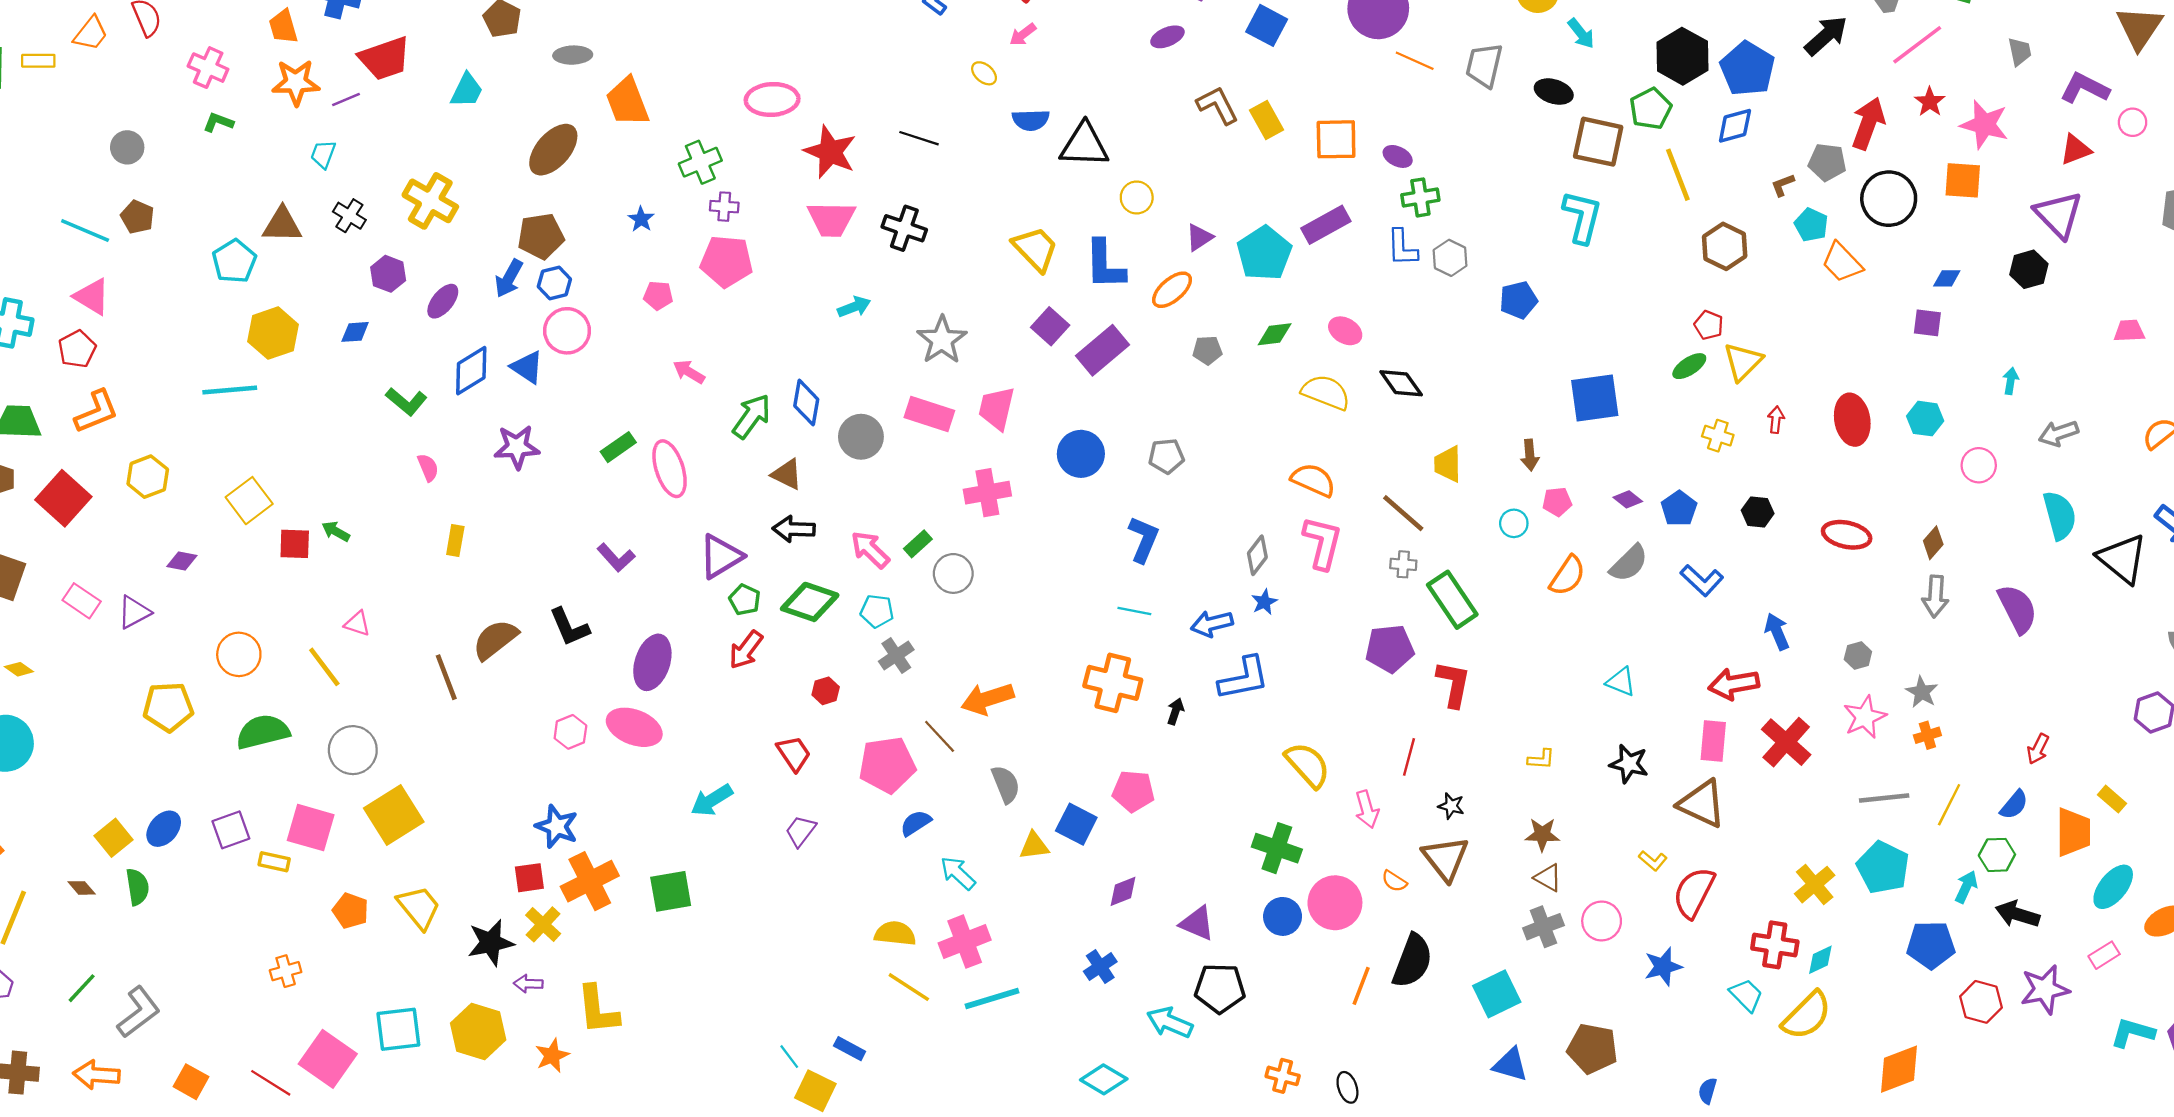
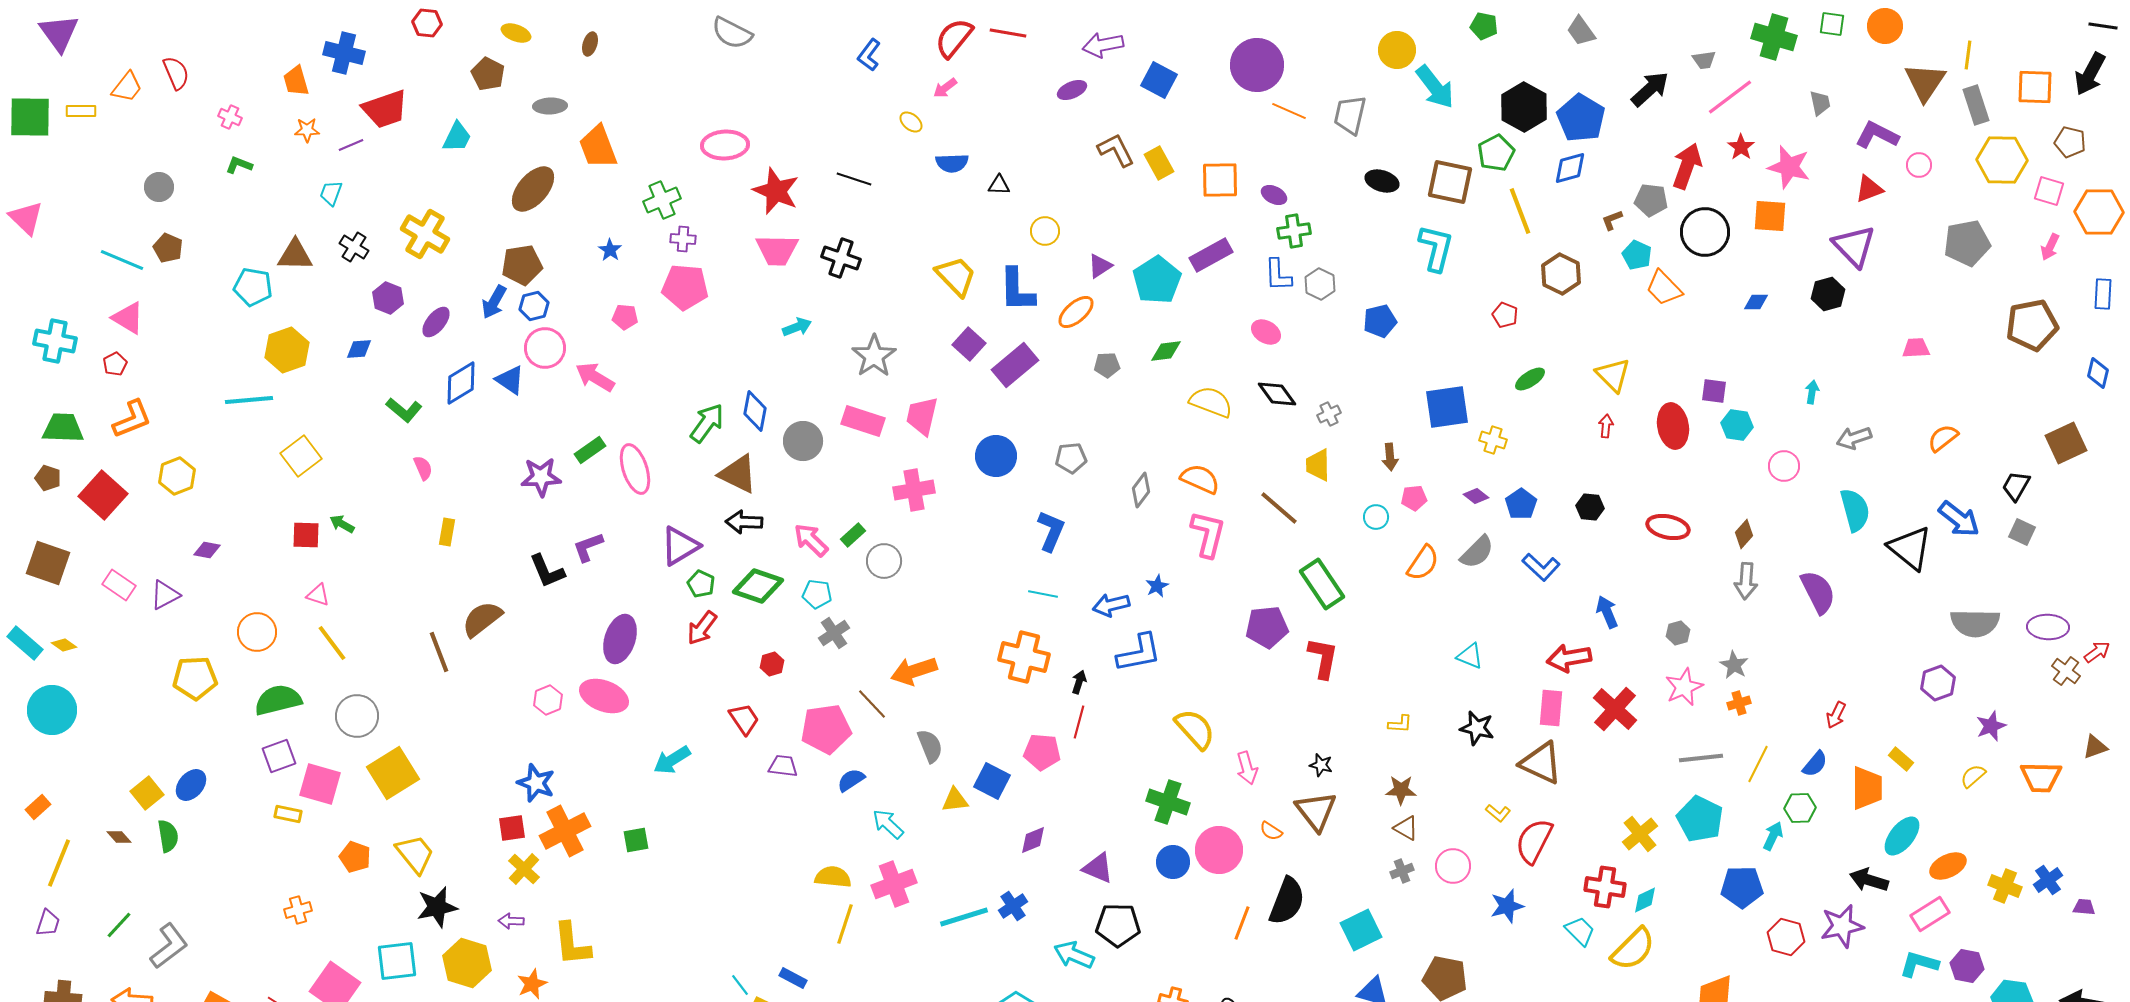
cyan arrow: (1581, 33) -> (1435, 87), size x1.6
pink cross: (208, 68) -> (230, 117), size x0.7
orange star: (296, 82) -> (307, 130), size x0.6
black ellipse: (1554, 92) -> (1382, 181), moved
black triangle: (1084, 145) -> (999, 185), size x0.5
cyan pentagon: (234, 261) -> (253, 287), turned -30
purple square: (1927, 323) -> (1714, 391), moved
red pentagon: (1709, 325) -> (1505, 315), moved
pink ellipse: (1345, 331) -> (1266, 332), moved
red pentagon: (77, 349) -> (115, 364), size x0.7
yellow triangle: (1743, 362) -> (1613, 375), moved, turned -30
pink arrow: (689, 372) -> (595, 377), moved, size x1.4
yellow cross: (1718, 436) -> (1493, 440), moved
purple star: (517, 447) -> (541, 477), moved
brown triangle: (787, 474) -> (738, 474), size x1.4
yellow square: (249, 501) -> (301, 456), moved
gray diamond: (1257, 555) -> (1141, 490), moved
purple L-shape: (616, 558) -> (588, 547), turned 112
gray cross: (1403, 564) -> (1329, 414), moved, turned -30
pink triangle: (357, 624) -> (318, 595), moved
black L-shape: (569, 627) -> (547, 571), moved
red line: (1409, 757) -> (1079, 722), moved
purple square: (231, 830) -> (279, 756), moved
purple trapezoid: (801, 831) -> (783, 766), moved, turned 60
green square: (671, 891) -> (636, 840), size x0.7
black arrow: (2017, 914) -> (1869, 880), moved
gray cross: (1543, 927) -> (1402, 871), size x0.7
black star: (491, 943) -> (437, 907), moved
pink rectangle: (2104, 955) -> (1930, 914), moved, size x1.4
yellow line: (909, 987) -> (845, 924), turned 75
cyan line: (992, 998) -> (964, 917), moved

